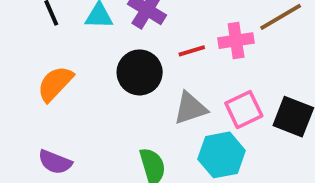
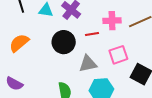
pink cross: (236, 41) -> (112, 21), moved
pink square: (244, 110) -> (118, 55), moved

